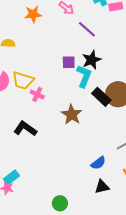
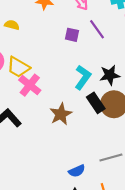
black star: (92, 60) -> (110, 75), moved
purple square: (69, 62) -> (72, 35), moved
pink cross: (37, 94) -> (30, 85), size x1.5

